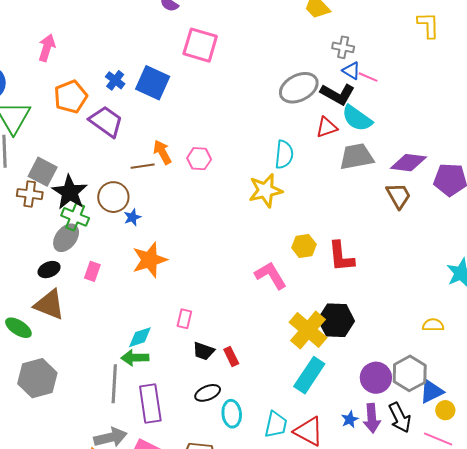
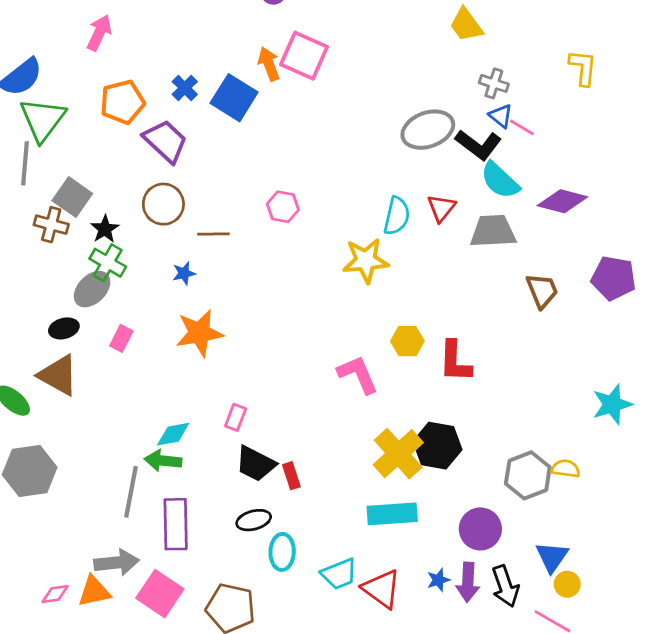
yellow L-shape: (428, 25) -> (583, 68), moved
red triangle: (327, 127) -> (441, 208), moved, turned -40
orange arrow: (162, 152) -> (269, 64), moved
purple diamond: (408, 163) -> (562, 201), moved
brown line: (143, 166) -> (213, 234), moved
black star: (70, 192) -> (105, 229), size x0.6
brown circle: (113, 197) -> (163, 204), moved
black trapezoid: (204, 351) -> (256, 464), size x1.4
gray hexagon: (410, 373) -> (528, 475), moved
cyan rectangle: (309, 375) -> (392, 514), turned 45
blue triangle: (431, 391) -> (552, 557), turned -36
cyan trapezoid: (276, 425) -> (339, 574), turned 48

